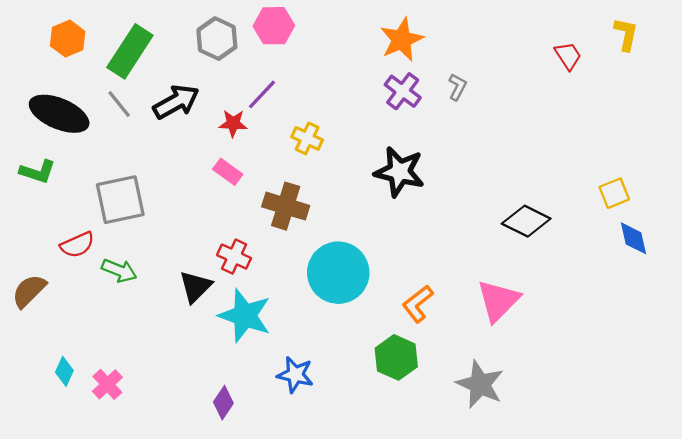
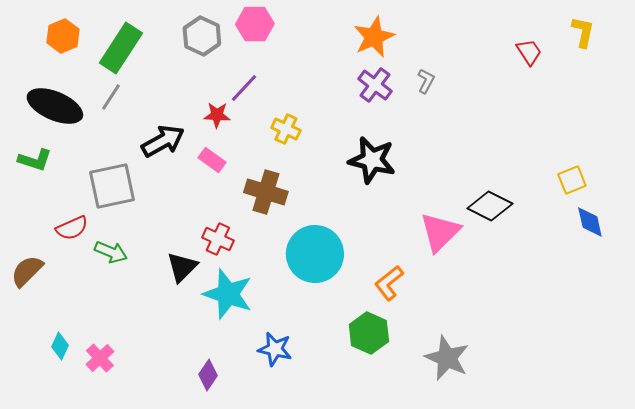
black arrow: (176, 102) -> (163, 141), moved
gray line: (119, 104) -> (111, 97), turned 72
pink triangle: (498, 301) -> (440, 232), moved

